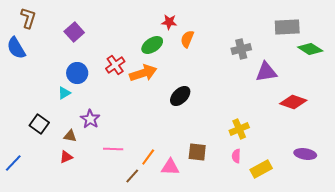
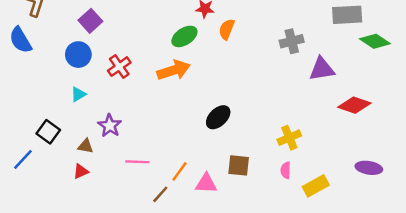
red cross: (115, 65) -> (119, 67), moved
blue circle: (77, 73) -> (78, 55), moved
black ellipse: (180, 96) -> (218, 117), moved
blue line: (13, 163) -> (23, 159), moved

